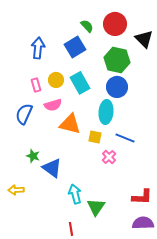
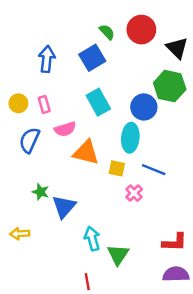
green hexagon: (117, 60) -> (170, 86), moved
yellow circle: (56, 80) -> (18, 103), moved
blue triangle: (52, 168) -> (64, 207), turned 35

